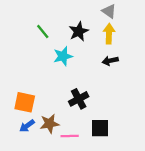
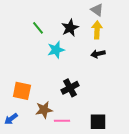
blue arrow: (27, 126) -> (11, 119), moved
black square: (100, 128) -> (98, 122), moved

